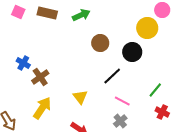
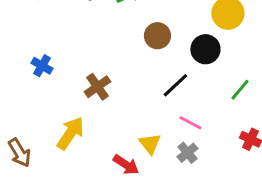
brown cross: (40, 77) -> (97, 87), moved
green line: (155, 90) -> (240, 90), moved
yellow triangle: (80, 97) -> (150, 144), moved

